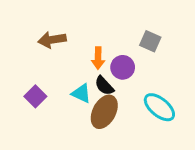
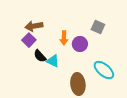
black semicircle: (104, 86) -> (40, 56), moved
purple square: (35, 96) -> (29, 40), moved
brown ellipse: (104, 112) -> (78, 84), moved, turned -35

